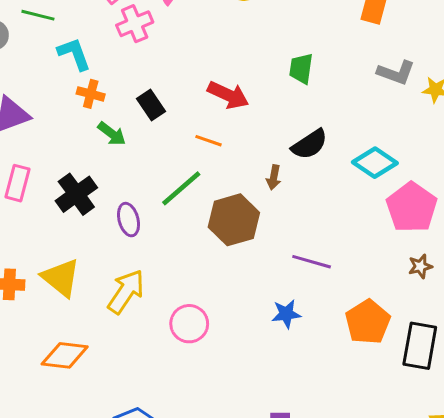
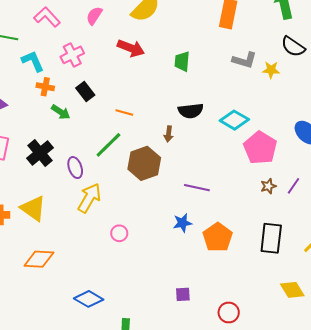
pink cross: (135, 24) -> (72, 55), moved
red arrow: (228, 95) -> (131, 48), moved
black semicircle: (310, 144) -> (191, 111), turned 30
yellow arrow: (126, 291) -> (89, 198), moved
orange pentagon: (368, 322) -> (218, 237), moved
pink circle: (189, 324) -> (119, 233), size x0.7

